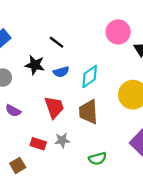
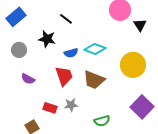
blue semicircle: (61, 72) -> (71, 53), moved
cyan diamond: (90, 76) -> (95, 49), turned 55
brown trapezoid: (88, 112) -> (94, 80), turned -65

